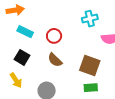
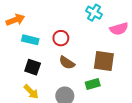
cyan cross: (90, 19) -> (94, 13), turned -35
green rectangle: (91, 88) -> (93, 84), moved

